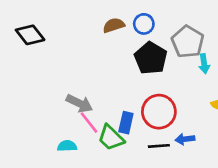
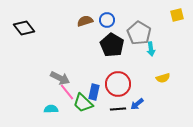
blue arrow: (185, 139) -> (137, 104), turned -32

